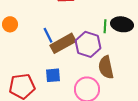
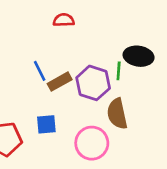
green line: (105, 26) -> (119, 71), moved
brown rectangle: (63, 43) -> (60, 82), size x0.7

